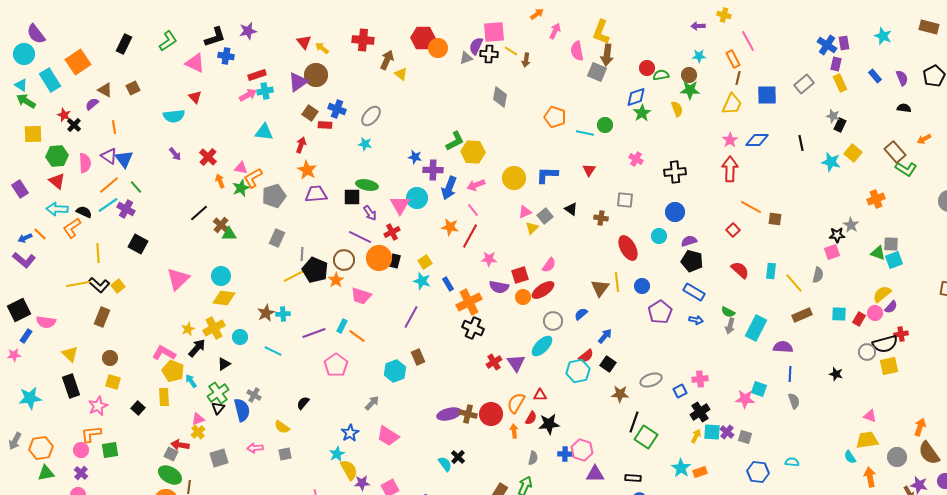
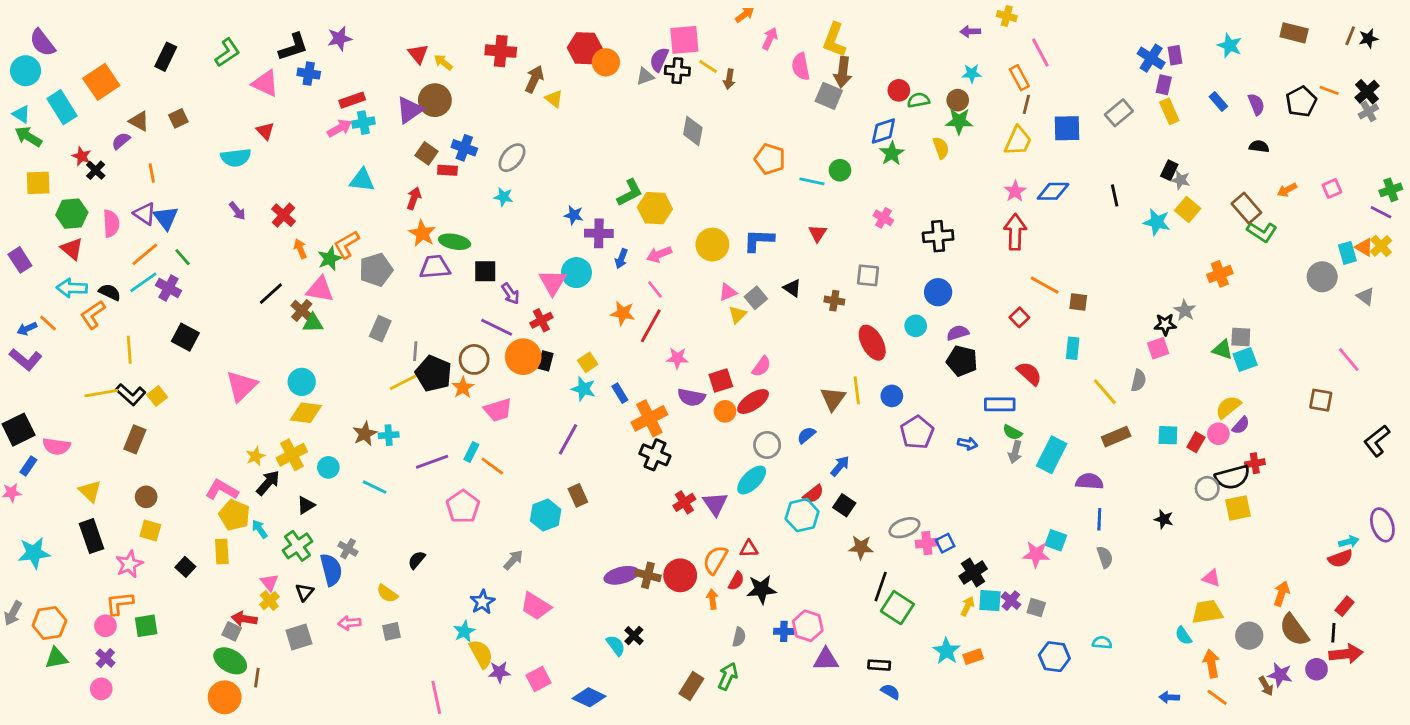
gray star: (833, 116) -> (1181, 180), moved
pink triangle: (241, 168) -> (320, 289), moved, size x1.5
green ellipse: (367, 185) -> (454, 242), moved
blue arrow: (449, 188) -> (621, 259), size x0.6
cyan rectangle: (771, 271) -> (1073, 348), moved
blue rectangle: (694, 292) -> (1000, 404), moved, turned -30
pink trapezoid: (361, 296) -> (498, 410), turned -35
pink cross: (700, 379) -> (927, 543), moved
black triangle: (218, 408) -> (305, 592), moved
pink triangle: (198, 419) -> (269, 582), turned -48

